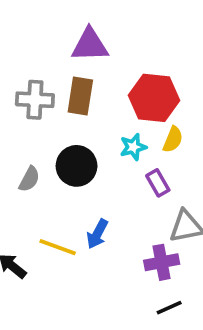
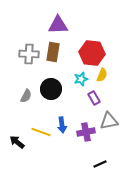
blue arrow: (97, 234) -> (62, 125), turned -35
purple cross: (162, 262) -> (86, 132), moved

